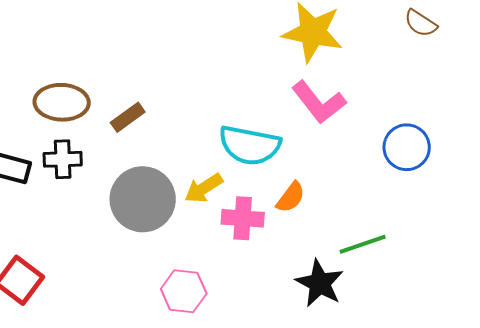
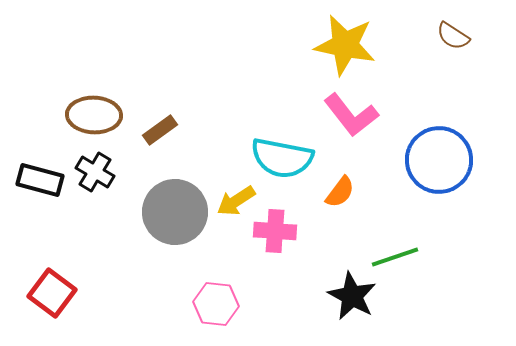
blue circle: (407, 147) -> (439, 160), size x1.4
black cross: (63, 159) -> (95, 172), turned 33
orange semicircle: (291, 197) -> (340, 192), moved

